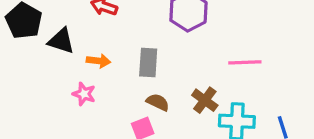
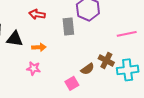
gray rectangle: (148, 63) -> (68, 26), moved
brown semicircle: (158, 102) -> (88, 69), moved, turned 128

